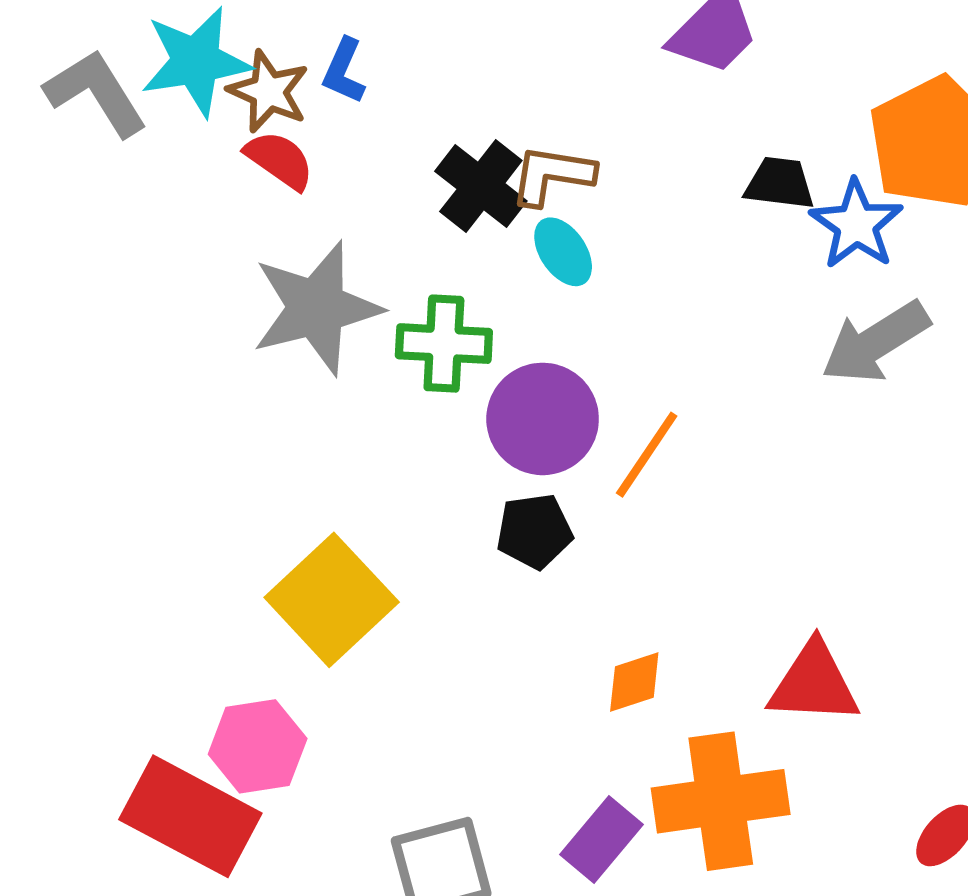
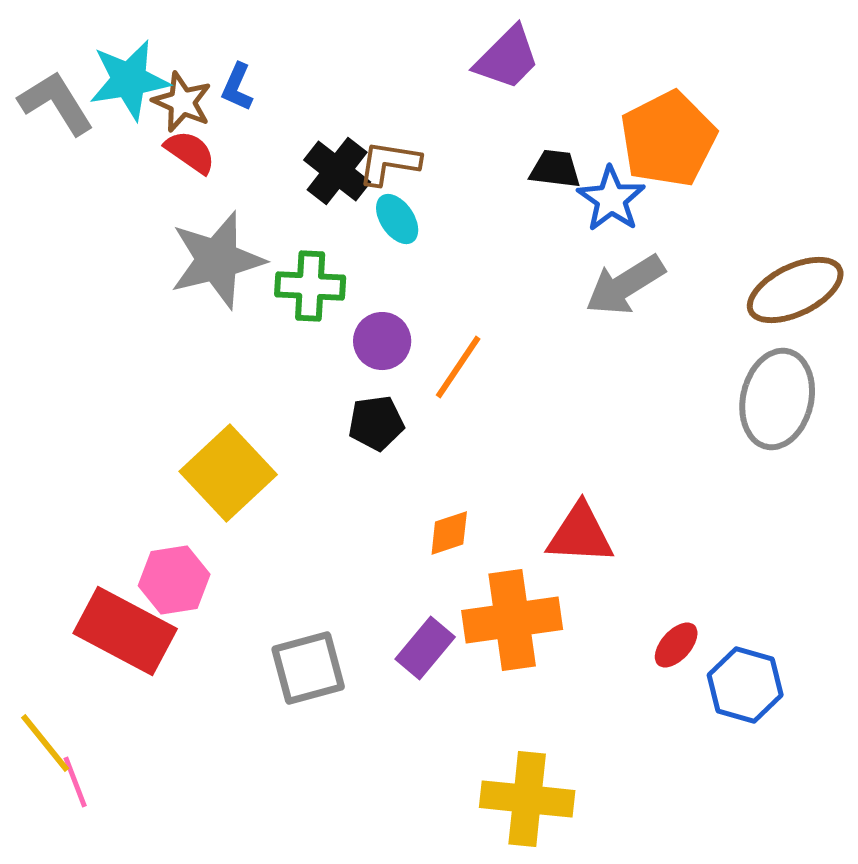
purple circle: (543, 419) -> (382, 341), size x0.7

